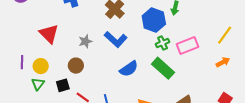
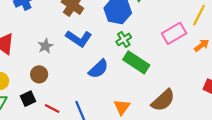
green cross: (163, 43) -> (124, 39), moved
pink rectangle: (187, 46) -> (174, 33), moved

